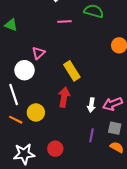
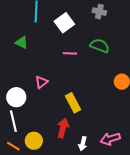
green triangle: (11, 25) -> (22, 42), moved
white circle: (24, 70) -> (16, 97), moved
white arrow: (91, 105) -> (83, 144), moved

